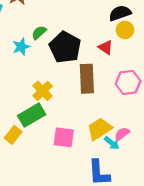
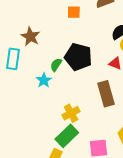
black pentagon: (65, 47) -> (78, 57), moved
yellow cross: (43, 91) -> (71, 113), turned 30

